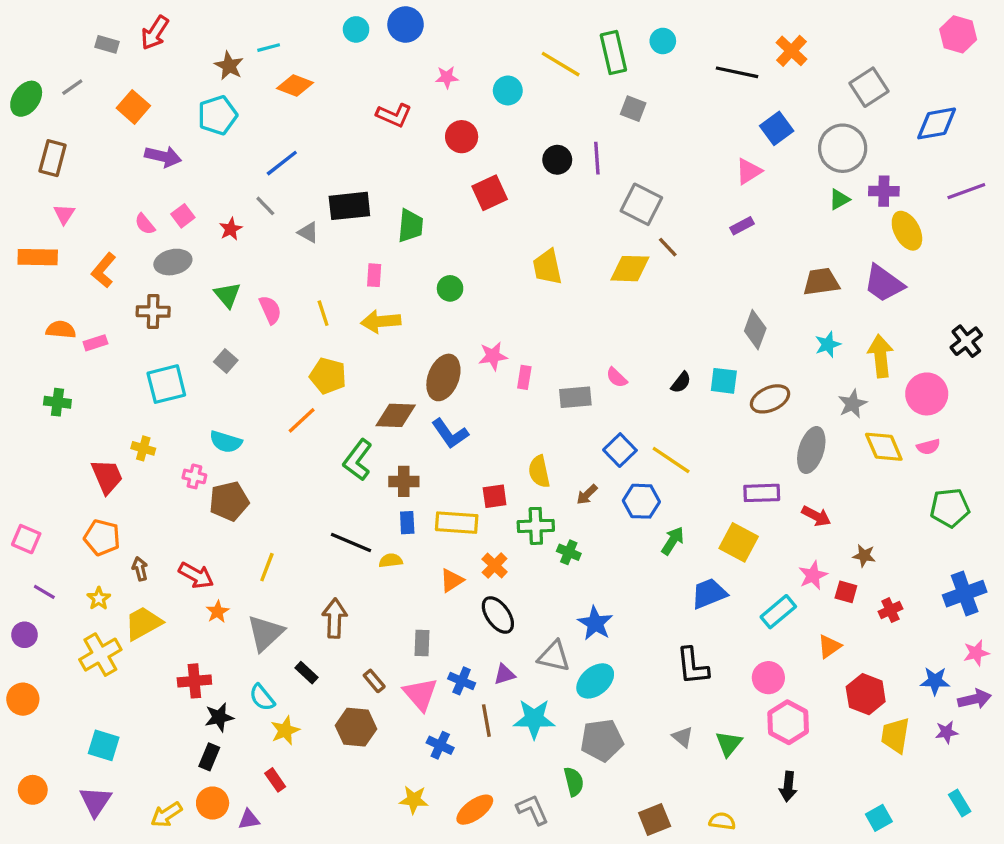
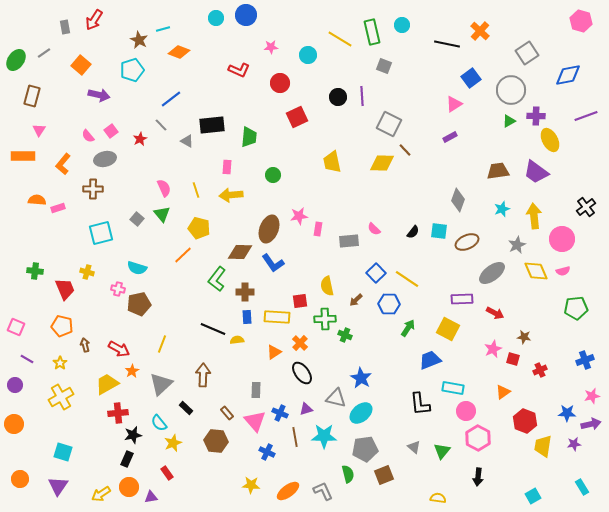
gray rectangle: (107, 44) -> (65, 27), turned 64
green triangle: (227, 295) -> (162, 214), moved
green cross: (57, 402) -> (35, 271), moved
gray ellipse: (811, 450) -> (492, 273), turned 36
blue cross: (965, 594) -> (585, 360), size x0.7
cyan rectangle: (778, 612) -> (453, 388), moved, turned 50
yellow trapezoid: (143, 623) -> (107, 384), moved
brown square: (655, 820) -> (384, 475), moved

